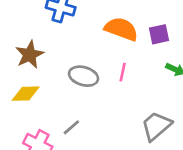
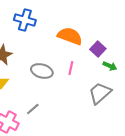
purple square: (159, 34) -> (98, 49), moved, turned -35
gray trapezoid: (156, 126) -> (100, 93), moved

